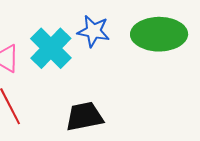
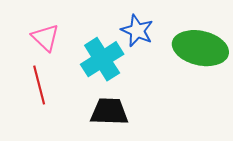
cyan cross: (51, 48) -> (102, 59), moved

